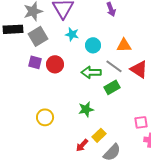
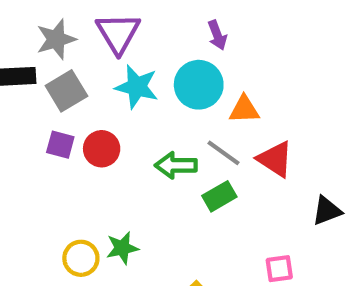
cyan star: (72, 34) -> (137, 87), size x1.5
cyan circle: (93, 45) -> (199, 85), moved, size x1.5
green star: (86, 109) -> (122, 248), moved

